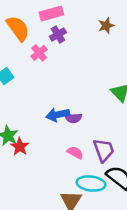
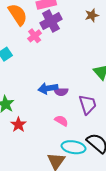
purple cross: (58, 34) -> (51, 21), size x1.5
red star: (20, 147) -> (18, 125), moved
purple trapezoid: (104, 150) -> (88, 105), moved

